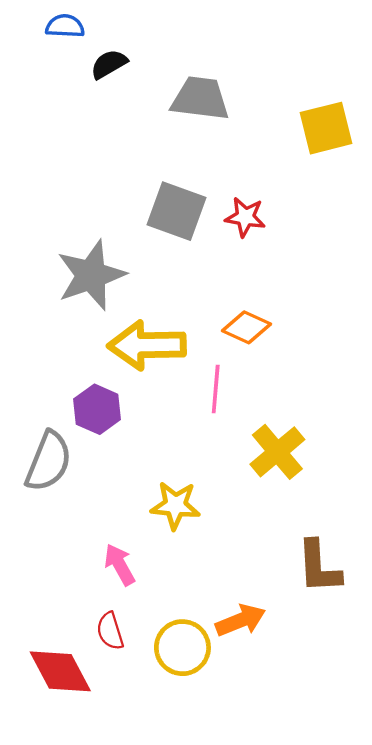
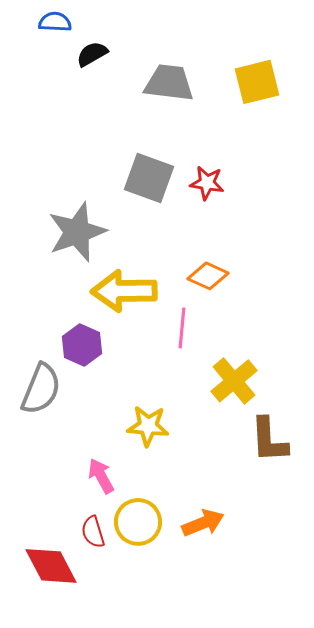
yellow square: (326, 128) -> (257, 82), moved
brown L-shape: (319, 567) -> (269, 440), moved
yellow circle: (182, 648) -> (138, 522), moved

